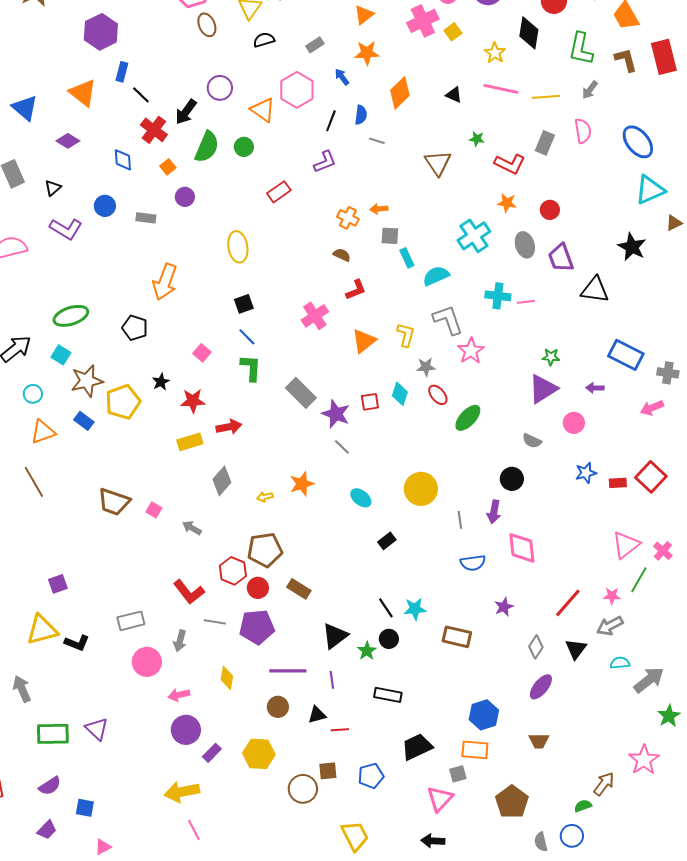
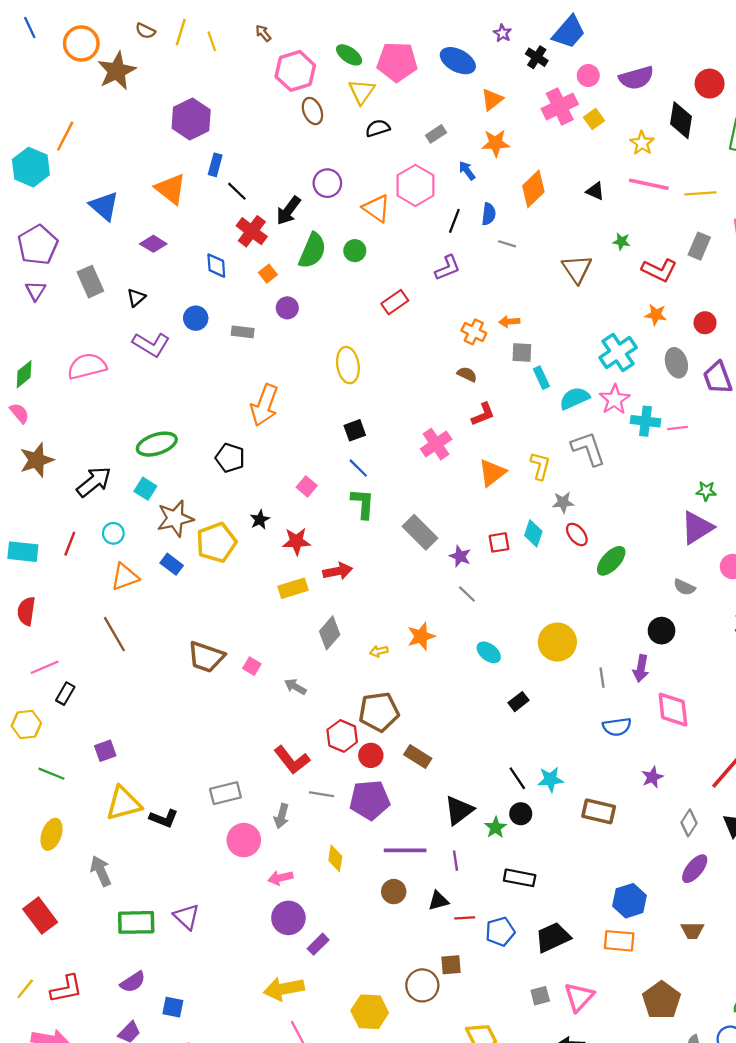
pink star: (471, 351) -> (615, 399), moved
purple star: (336, 414) -> (460, 556), size x0.7
purple square: (58, 584) -> (105, 751), moved
yellow hexagon: (259, 754) -> (370, 1012), moved
gray square: (458, 774) -> (540, 996), moved
blue pentagon: (371, 776) -> (500, 932), moved

